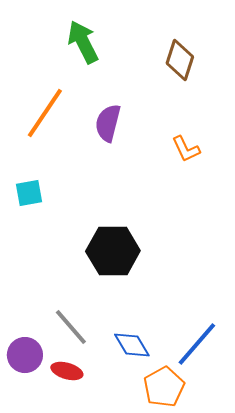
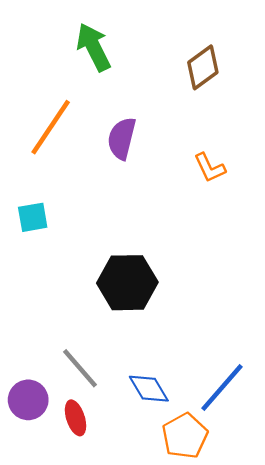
brown diamond: (180, 60) -> (203, 67), turned 36
red ellipse: (67, 371) -> (76, 418), turned 56

